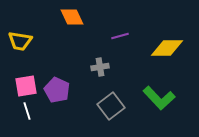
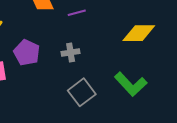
purple line: (120, 36) -> (77, 13), moved
purple pentagon: (57, 90) -> (27, 53), moved

